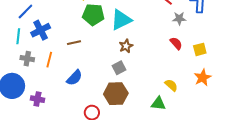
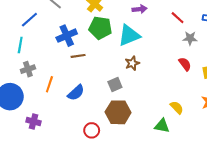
blue cross: (41, 30) -> (67, 36), moved
gray cross: (27, 59) -> (28, 69), turned -32
orange line: (49, 60) -> (49, 84), moved
gray square: (119, 68) -> (115, 84), moved
purple cross: (37, 99) -> (33, 122), moved

